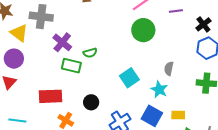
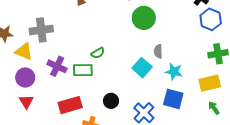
purple cross: (62, 42) -> (57, 66), moved
gray semicircle: (169, 69) -> (158, 51), moved
yellow rectangle: (178, 115) -> (210, 83), moved, size x1.5

